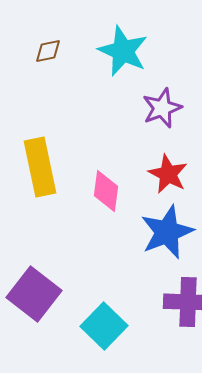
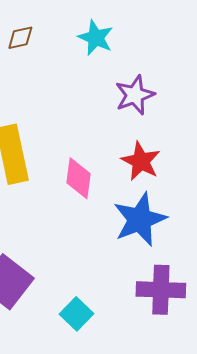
cyan star: (123, 51) -> (96, 38), size x0.7
cyan square: (104, 326) -> (77, 314), size x0.7

